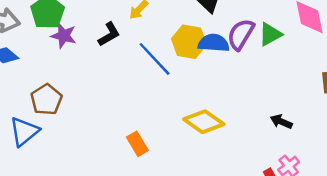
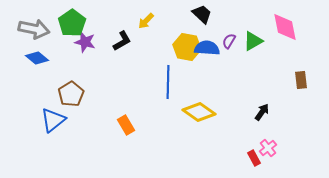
purple semicircle: (241, 34) -> (229, 41), size x0.6
blue line: (155, 59) -> (168, 82), moved, turned 44
black arrow: (281, 122) -> (262, 112), turned 102
orange rectangle: (137, 144) -> (126, 125), moved

